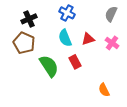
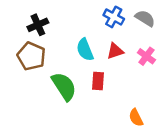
blue cross: (67, 13) -> (114, 17), moved
gray semicircle: (111, 14) -> (145, 18), turned 98
red rectangle: (75, 62) -> (98, 81), turned 32

